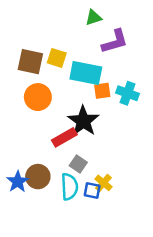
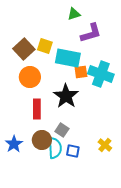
brown square: (30, 62) -> (24, 49), turned 35
cyan cross: (128, 93) -> (101, 74), size x1.4
red rectangle: (64, 137) -> (37, 109), moved, turned -60
brown circle: (38, 177) -> (42, 140), moved
yellow cross: (104, 183) -> (105, 145), moved

